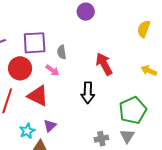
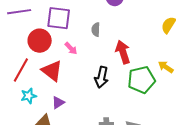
gray semicircle: (62, 52) -> (96, 30), moved
green pentagon: (133, 110) -> (141, 80), moved
cyan star: (27, 131) -> (29, 96), moved

